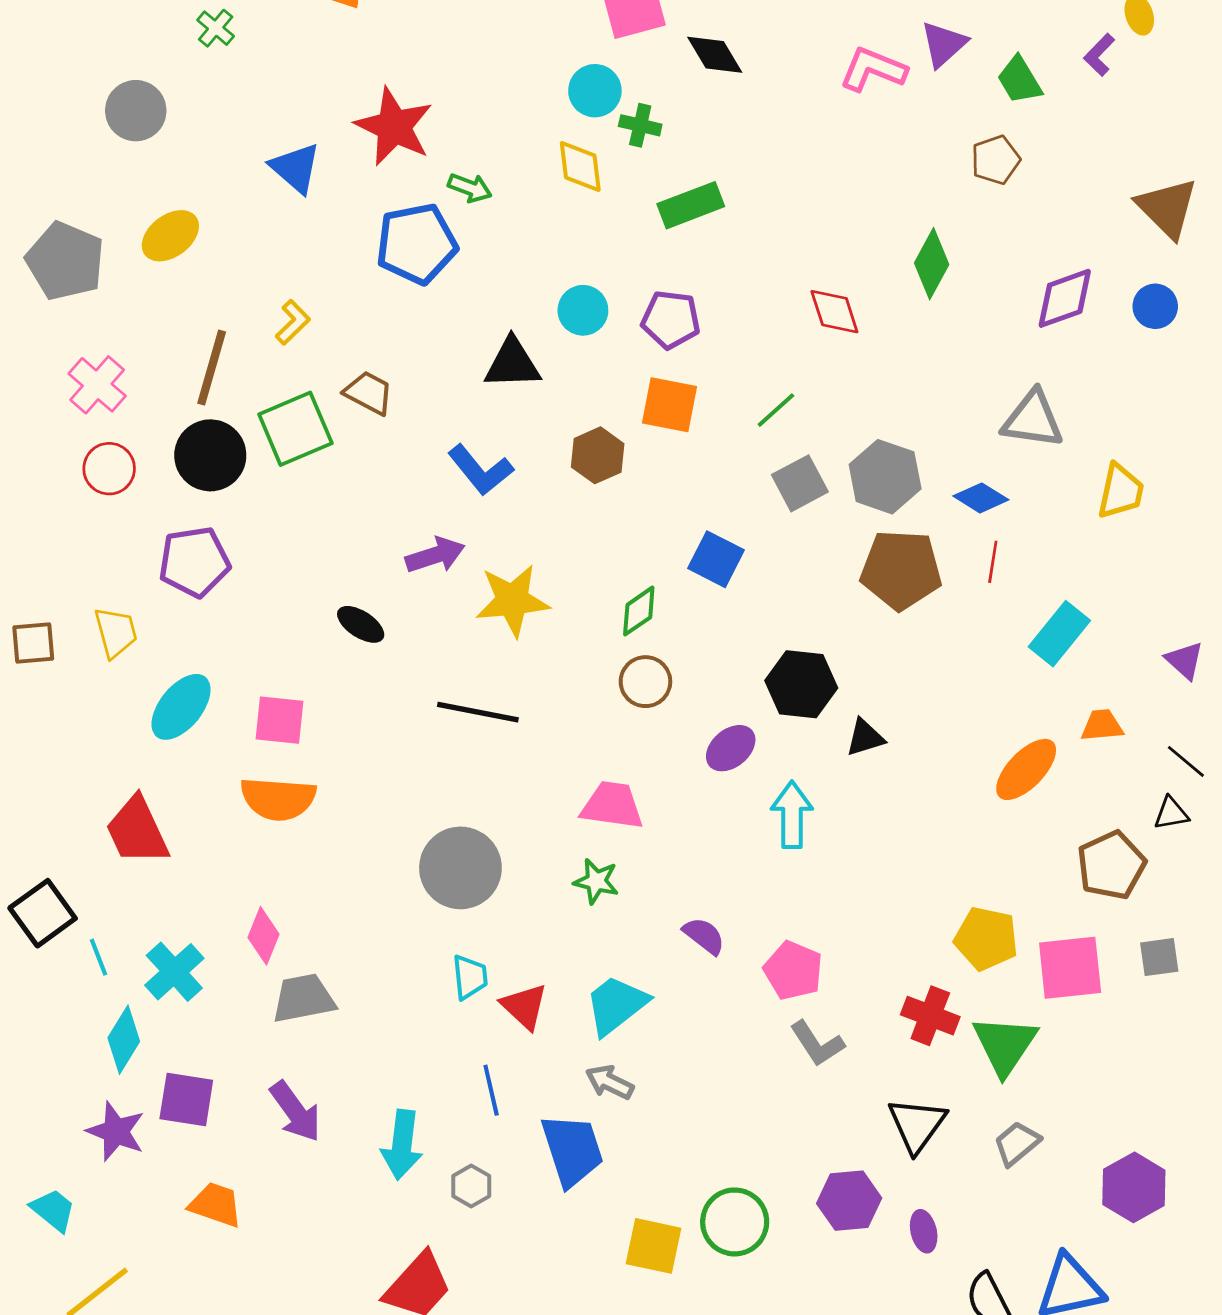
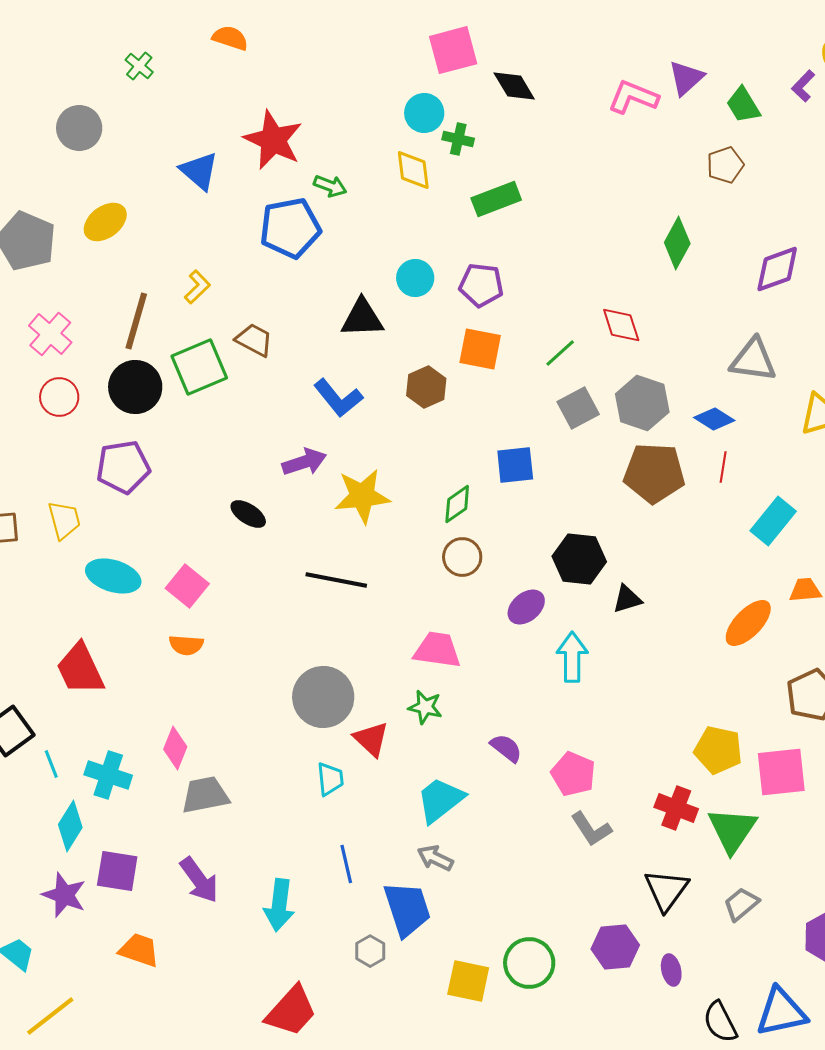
red diamond: (834, 312) -> (621, 325), moved
blue square: (716, 559) -> (515, 465), turned -33
cyan ellipse: (181, 707) -> (113, 576), turned 68
pink square: (279, 720) -> (187, 586), turned 33
orange semicircle: (278, 799) -> (186, 645), size x0.6
cyan cross: (174, 972) -> (108, 775), turned -30
red triangle: (524, 1006) -> (371, 739), moved
gray hexagon: (471, 1186) -> (370, 951), moved

